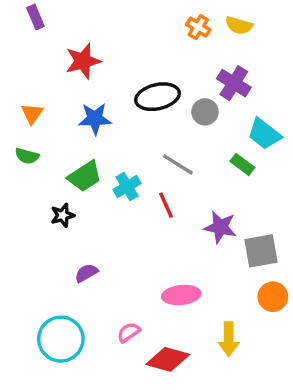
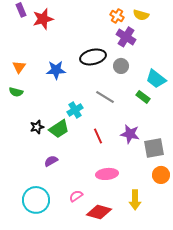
red star: (83, 61) -> (43, 19), moved
purple cross: (234, 83) -> (126, 37), moved
green trapezoid: (85, 176) -> (59, 129), moved
red line: (166, 205) -> (98, 136), moved

